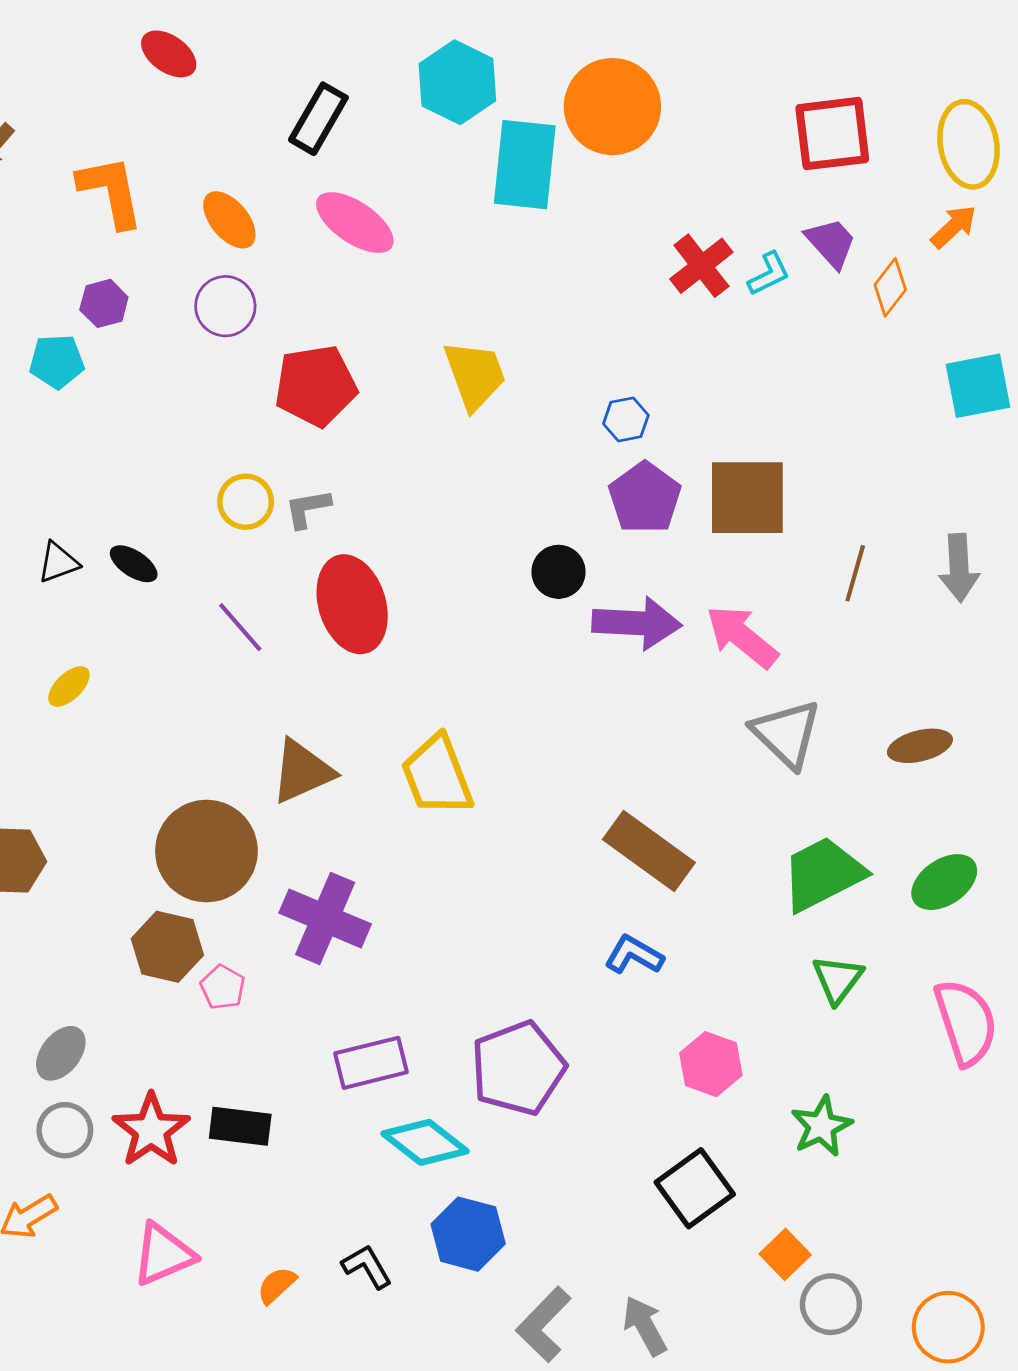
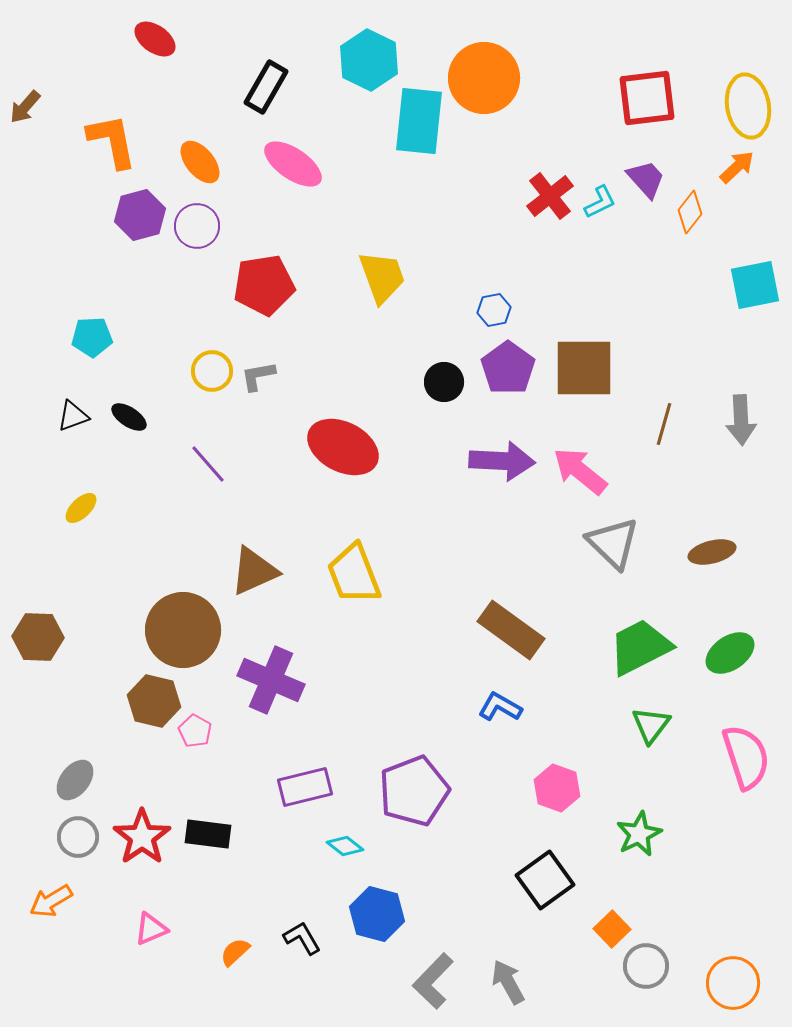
purple hexagon: (104, 303) -> (140, 215), moved, size x1.4
cyan pentagon: (57, 361) -> (92, 337), moved
black circle: (558, 572) -> (444, 382), moved
red ellipse: (352, 604) -> (343, 447), moved, turned -46
cyan diamond: (425, 1142) -> (345, 846), size x0.6
pink triangle: (163, 1254) -> (151, 929), size x0.7

